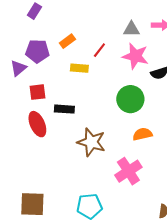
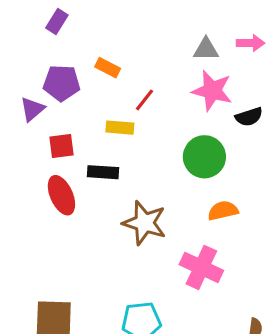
orange rectangle: (67, 41) -> (108, 68), turned 63
red line: (99, 50) -> (144, 100), moved
yellow rectangle: (79, 68) -> (120, 128), moved
pink cross: (128, 171) -> (201, 267), turned -32

